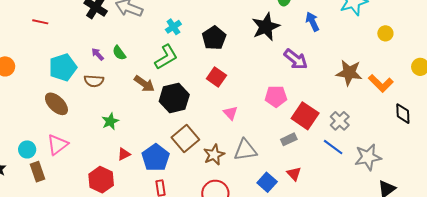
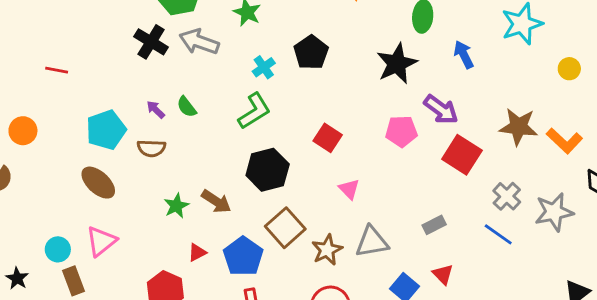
red line: (40, 22) -> (57, 70), moved
black pentagon: (214, 38) -> (311, 52), moved
brown arrow: (144, 84) -> (216, 201), moved
pink pentagon: (276, 96) -> (401, 131), moved
red square: (305, 116) -> (462, 155), moved
gray star: (368, 157) -> (554, 212), moved

